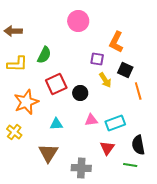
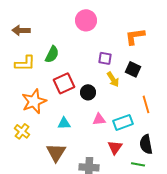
orange L-shape: (116, 42) -> (135, 36), moved, turned 55
orange line: (138, 91) -> (146, 104), moved

